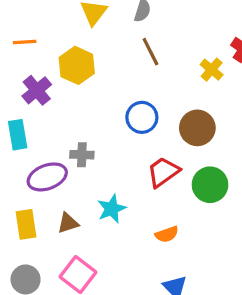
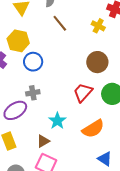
blue circle: (142, 117) -> (33, 62), moved
brown triangle: (68, 223) -> (43, 141), moved
orange semicircle: (167, 234) -> (93, 129), size x1.6

